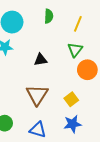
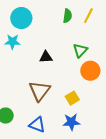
green semicircle: (49, 16) -> (67, 16), moved
yellow line: (78, 24) -> (88, 16), moved

